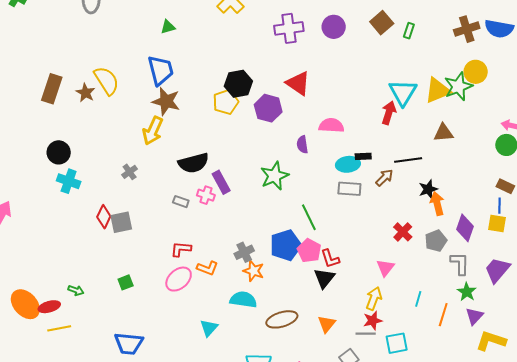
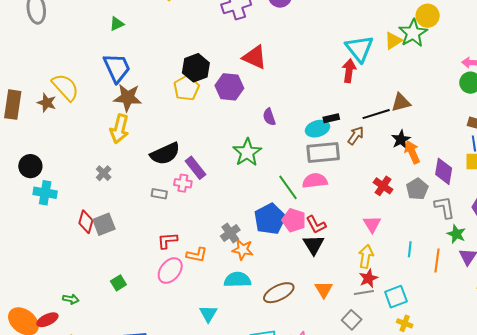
yellow triangle: (438, 90) -> (393, 41), size x0.7
pink semicircle: (331, 126) -> (315, 181), moved
brown triangle: (443, 133) -> (401, 102), moved
gray rectangle: (349, 189) -> (323, 152), size x1.4

